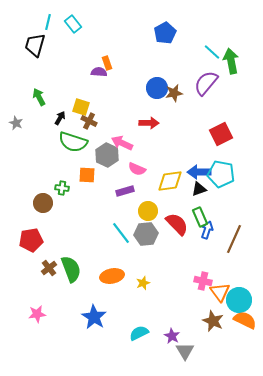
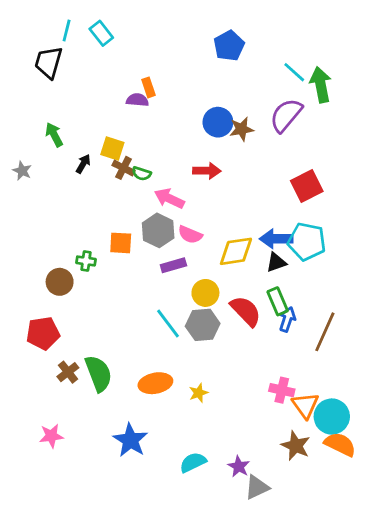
green semicircle: (73, 142) -> (142, 174), moved, size x0.5
gray hexagon: (107, 155) -> (158, 230), moved
gray triangle: (185, 351) -> (257, 487), turned 36

